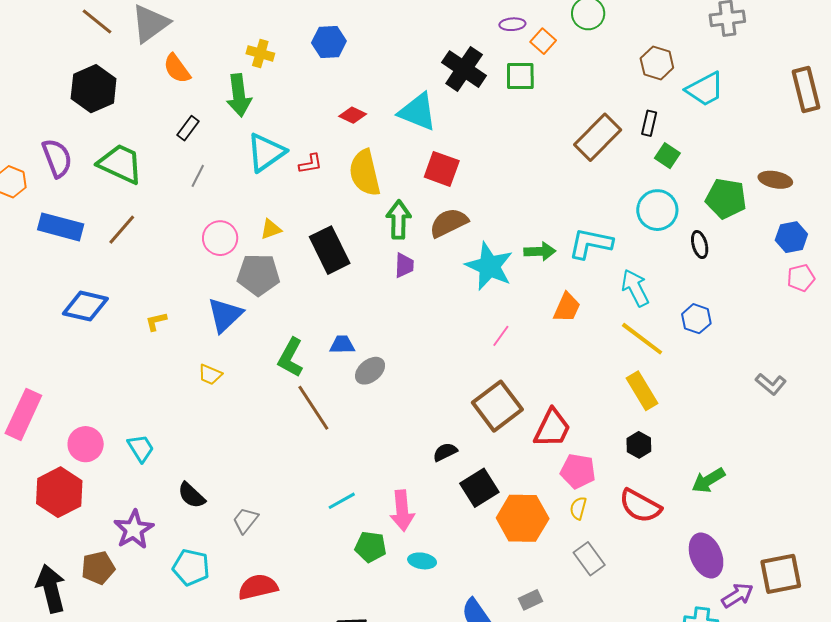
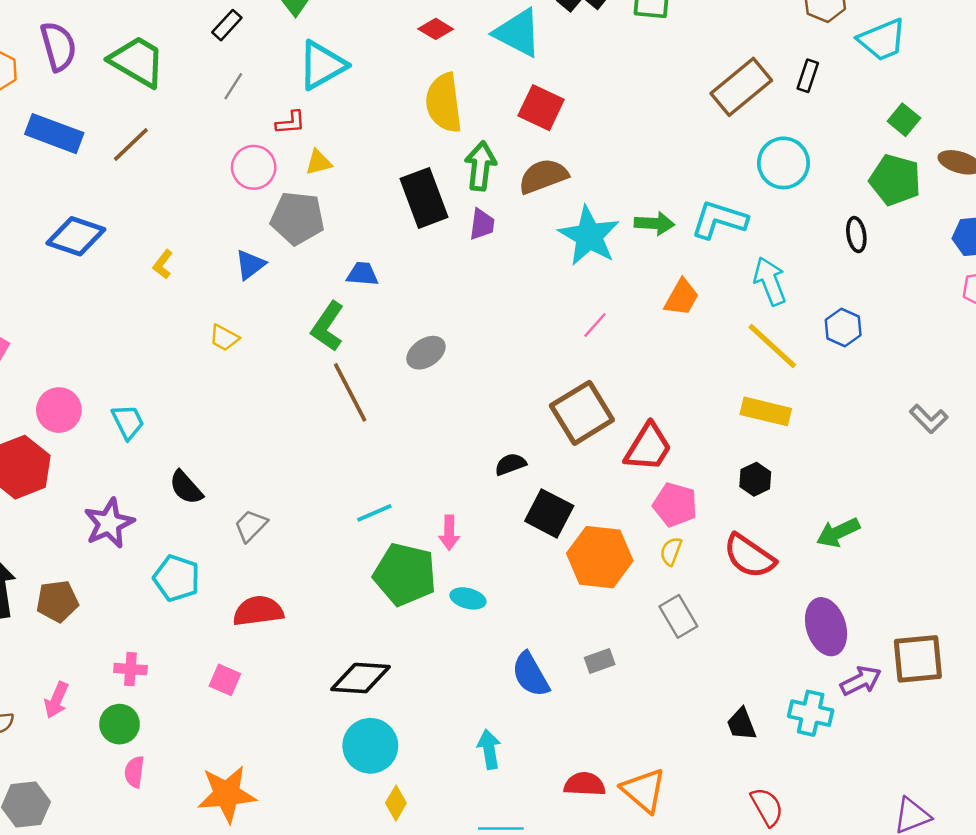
green square: (667, 156) -> (904, 120), moved
red L-shape: (310, 164) -> (291, 123), moved
cyan circle: (657, 210) -> (783, 163), moved
black rectangle: (330, 250) -> (424, 198), moved
blue triangle: (225, 315) -> (250, 265), size x0.7
yellow L-shape: (156, 321) -> (163, 264), turned -45
blue trapezoid: (342, 345) -> (362, 274), moved
yellow rectangle: (642, 391) -> (766, 411), turned -51
black square: (479, 488) -> (549, 513), turned -36
pink arrow: (402, 511) -> (449, 533), size x0.7
green pentagon: (370, 547) -> (405, 574), size x1.6
brown pentagon: (98, 568) -> (57, 601), moved

